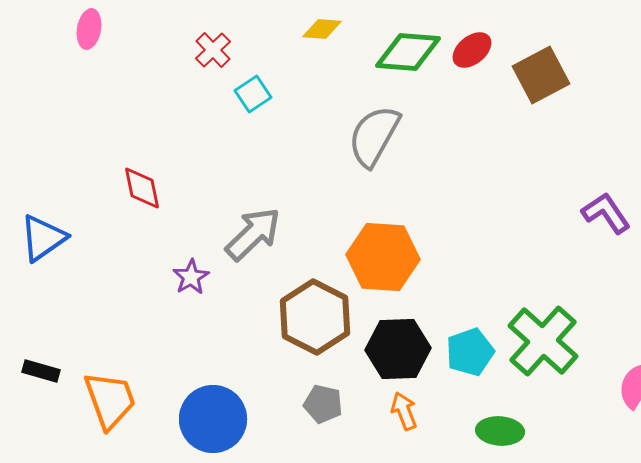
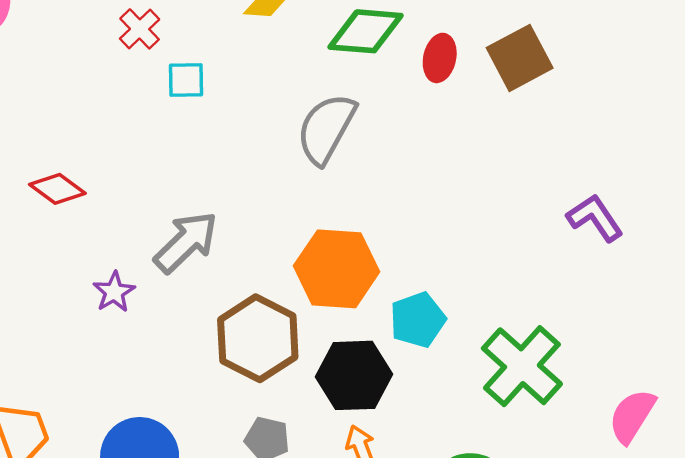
red ellipse: (472, 50) -> (440, 58), moved, turned -39
cyan square: (253, 94) -> (186, 80), turned 33
red diamond: (142, 188) -> (57, 189), turned -42
cyan pentagon: (470, 352) -> (418, 320), moved

